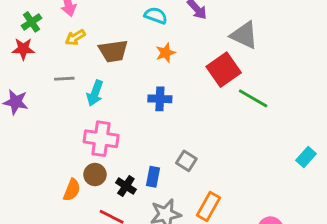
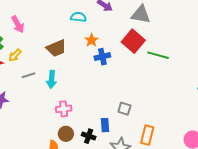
yellow arrow: (75, 37) -> (15, 55), moved
blue cross: (160, 99) -> (102, 57), moved
pink cross: (101, 139) -> (64, 109), size x0.7

